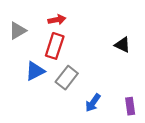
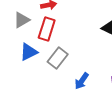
gray triangle: (17, 31) -> (22, 20), moved

